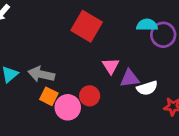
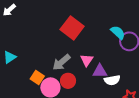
cyan semicircle: (147, 25) -> (118, 32), turned 35
gray arrow: (41, 74) -> (61, 62), moved, turned -60

